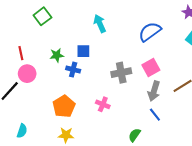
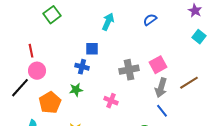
cyan arrow: (100, 24) -> (108, 22), turned 48
blue semicircle: (150, 32) -> (150, 20), moved, size x0.6
green star: (57, 55) -> (76, 90), moved
orange pentagon: (64, 106) -> (50, 103), moved

